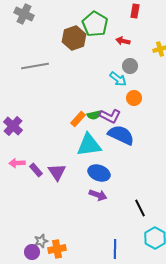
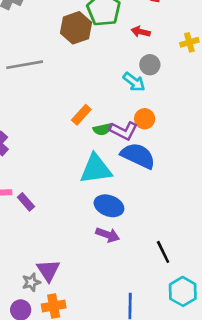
orange circle: (134, 98) -> (145, 119), moved
orange rectangle: (78, 119) -> (81, 115), moved
purple triangle: (57, 172) -> (48, 270), moved
gray star: (41, 241) -> (31, 282), moved

